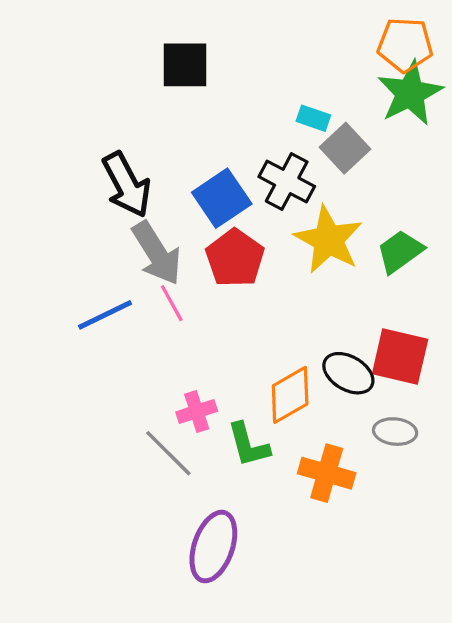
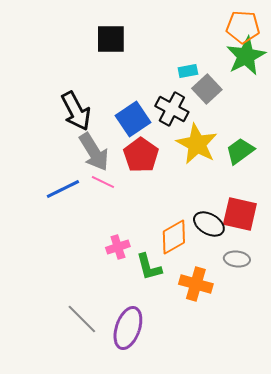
cyan rectangle: (313, 118) -> (188, 71), turned -30
pink line: (172, 303) -> (103, 182), turned -35
gray line: (168, 453) -> (82, 319), moved

